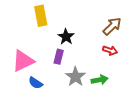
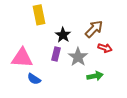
brown arrow: (112, 26) -> (94, 29), moved
pink triangle: (23, 61) -> (22, 58), turned 30
gray star: (75, 77) -> (78, 57), moved

